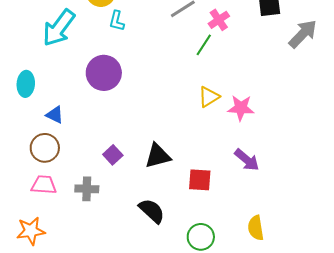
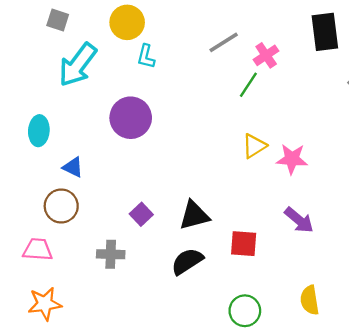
pink trapezoid: (44, 185) -> (38, 250), moved
black semicircle: (152, 211) -> (187, 261), moved, turned -76

